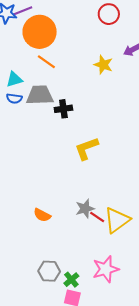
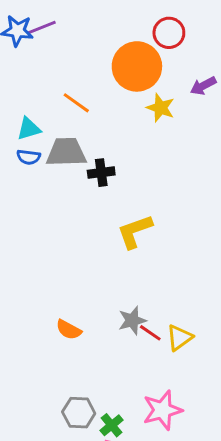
orange circle: (40, 32) -> (137, 66), moved
yellow triangle: (117, 220) -> (179, 338), size x0.7

